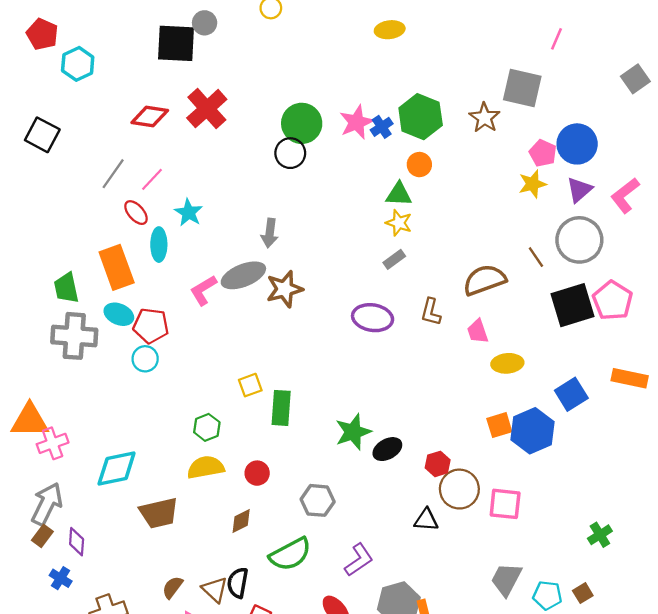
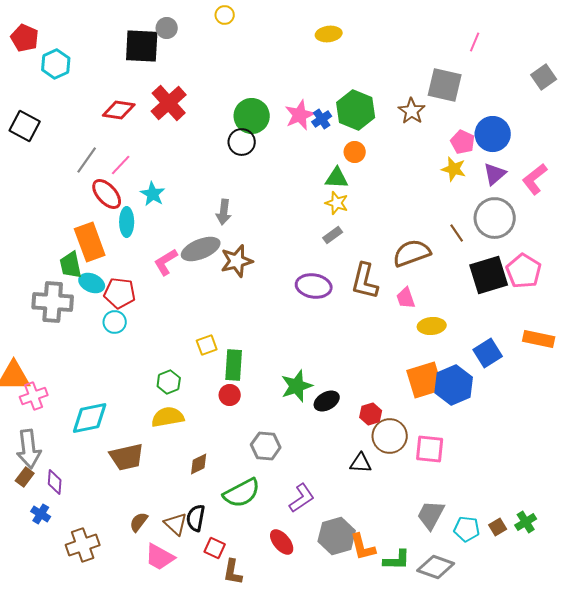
yellow star: (533, 184) -> (454, 169), turned 30
red ellipse: (136, 213) -> (107, 194), size x1.4
green trapezoid: (66, 288) -> (71, 265), moved
brown L-shape: (431, 312) -> (365, 281), size x1.5
orange square: (499, 425) -> (425, 380), size x1.6
red circle: (257, 473) -> (230, 395), moved
gray arrow: (47, 504) -> (29, 449), turned 147
green cross: (600, 535) -> (526, 522), moved

